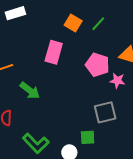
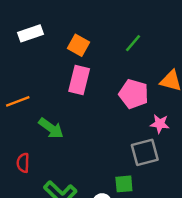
orange square: (73, 23) -> (79, 45), moved
pink star: (117, 81) -> (160, 124), moved

